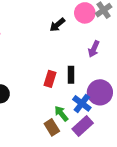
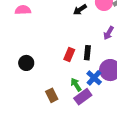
purple rectangle: (83, 126) -> (83, 97), moved
brown rectangle: (52, 127) -> (52, 95), moved

